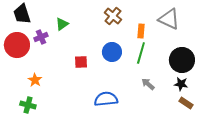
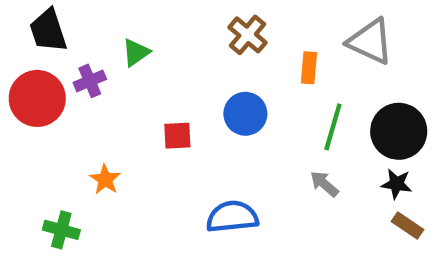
green line: (141, 53) -> (333, 127), moved
orange star: (35, 80) -> (105, 179), moved

